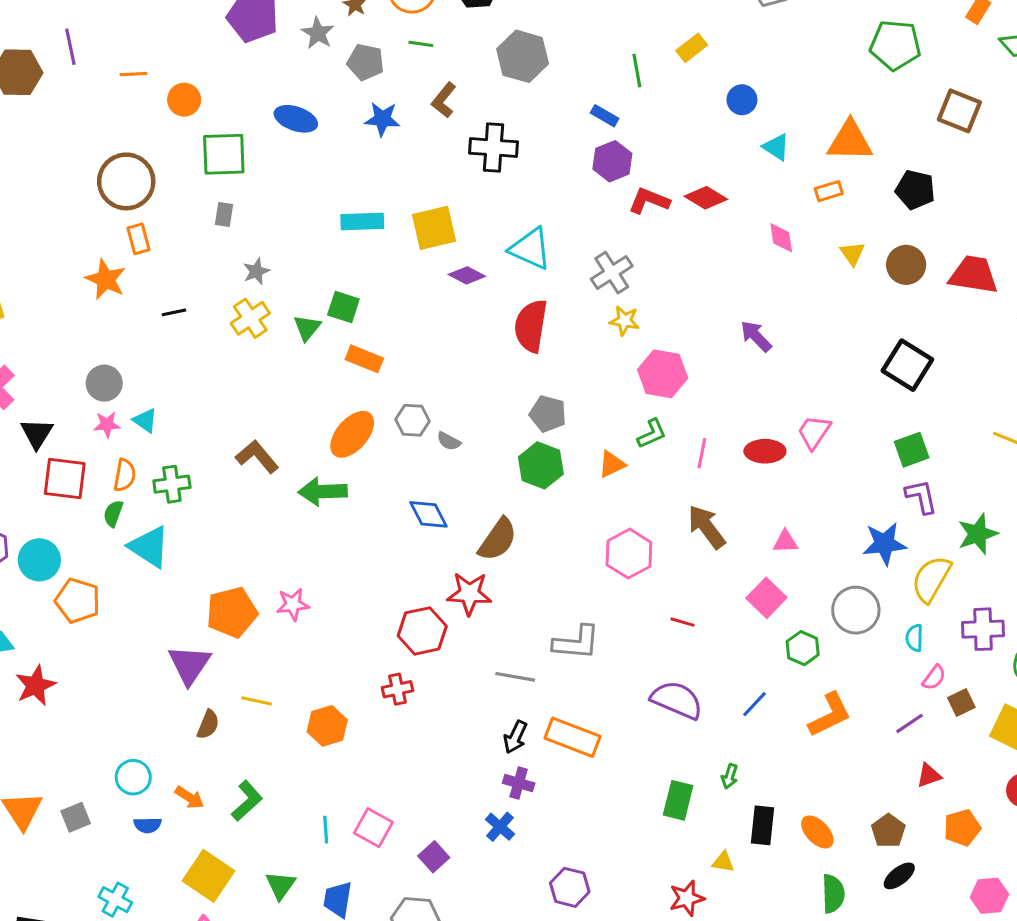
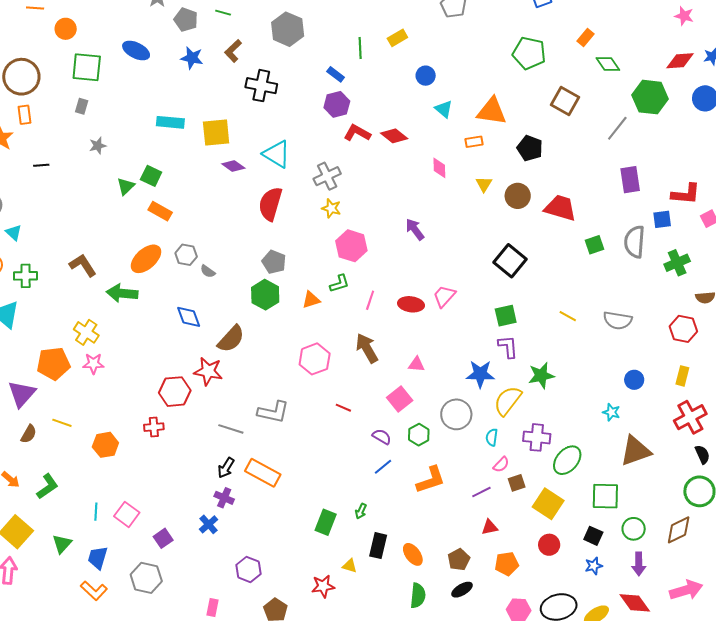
yellow cross: (250, 318) -> (86, 332), moved, turned -30
purple semicircle: (677, 700) -> (382, 437), moved, size x0.6

